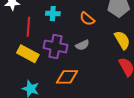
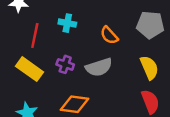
gray semicircle: (82, 45) -> (99, 67), size x1.5
purple cross: (55, 46) -> (65, 64), size x0.6

